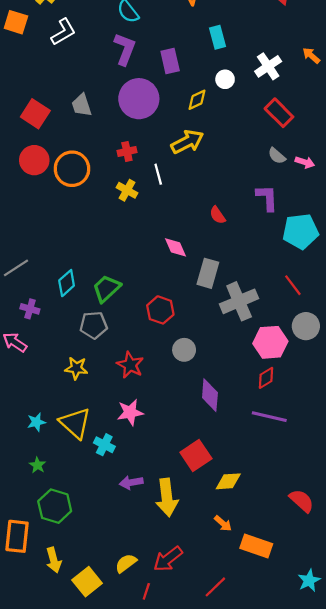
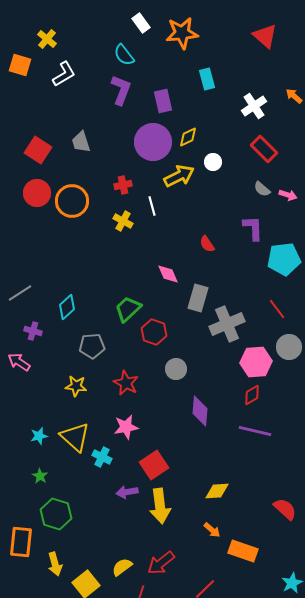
white circle: (225, 79) -> (213, 162), moved
purple circle: (139, 99) -> (153, 142), moved
green trapezoid: (106, 288) -> (128, 309), moved
red square: (196, 455) -> (154, 465), moved

